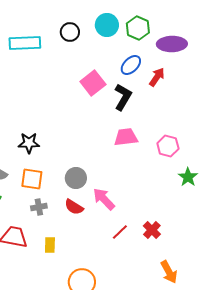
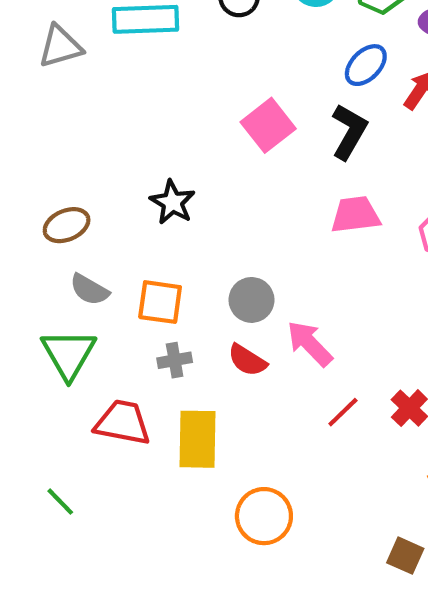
pink square: (93, 83) -> (268, 125), moved
black star: (29, 143) -> (173, 202), moved, turned 30
yellow rectangle: (50, 245) -> (197, 439), size x1.8

